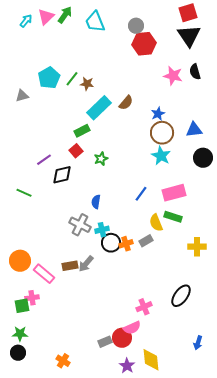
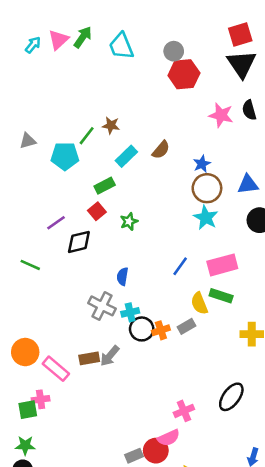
cyan pentagon: (49, 78) -> (65, 156), moved, turned 30
green line: (72, 79) -> (87, 136), moved
cyan rectangle: (99, 108) -> (126, 156), size x0.7

